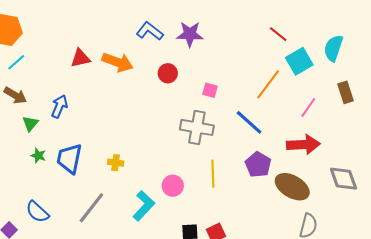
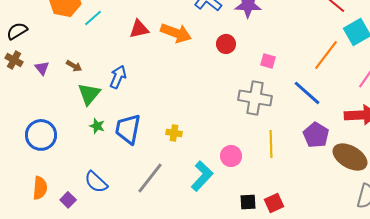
cyan line: (16, 62) -> (93, 18), moved
brown arrow: (15, 95) -> (74, 66), size x0.7
green triangle: (30, 123) -> (89, 94), size x1.4

